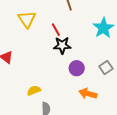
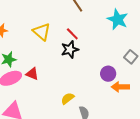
black star: (62, 45) -> (70, 49), moved
purple circle: (77, 68) -> (108, 74), moved

